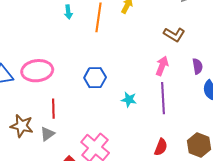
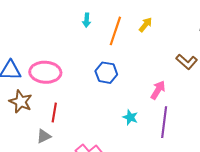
pink arrow: (162, 66) -> (158, 90), moved
blue hexagon: (95, 78) -> (106, 73), moved
brown star: (22, 126) -> (21, 102), moved

